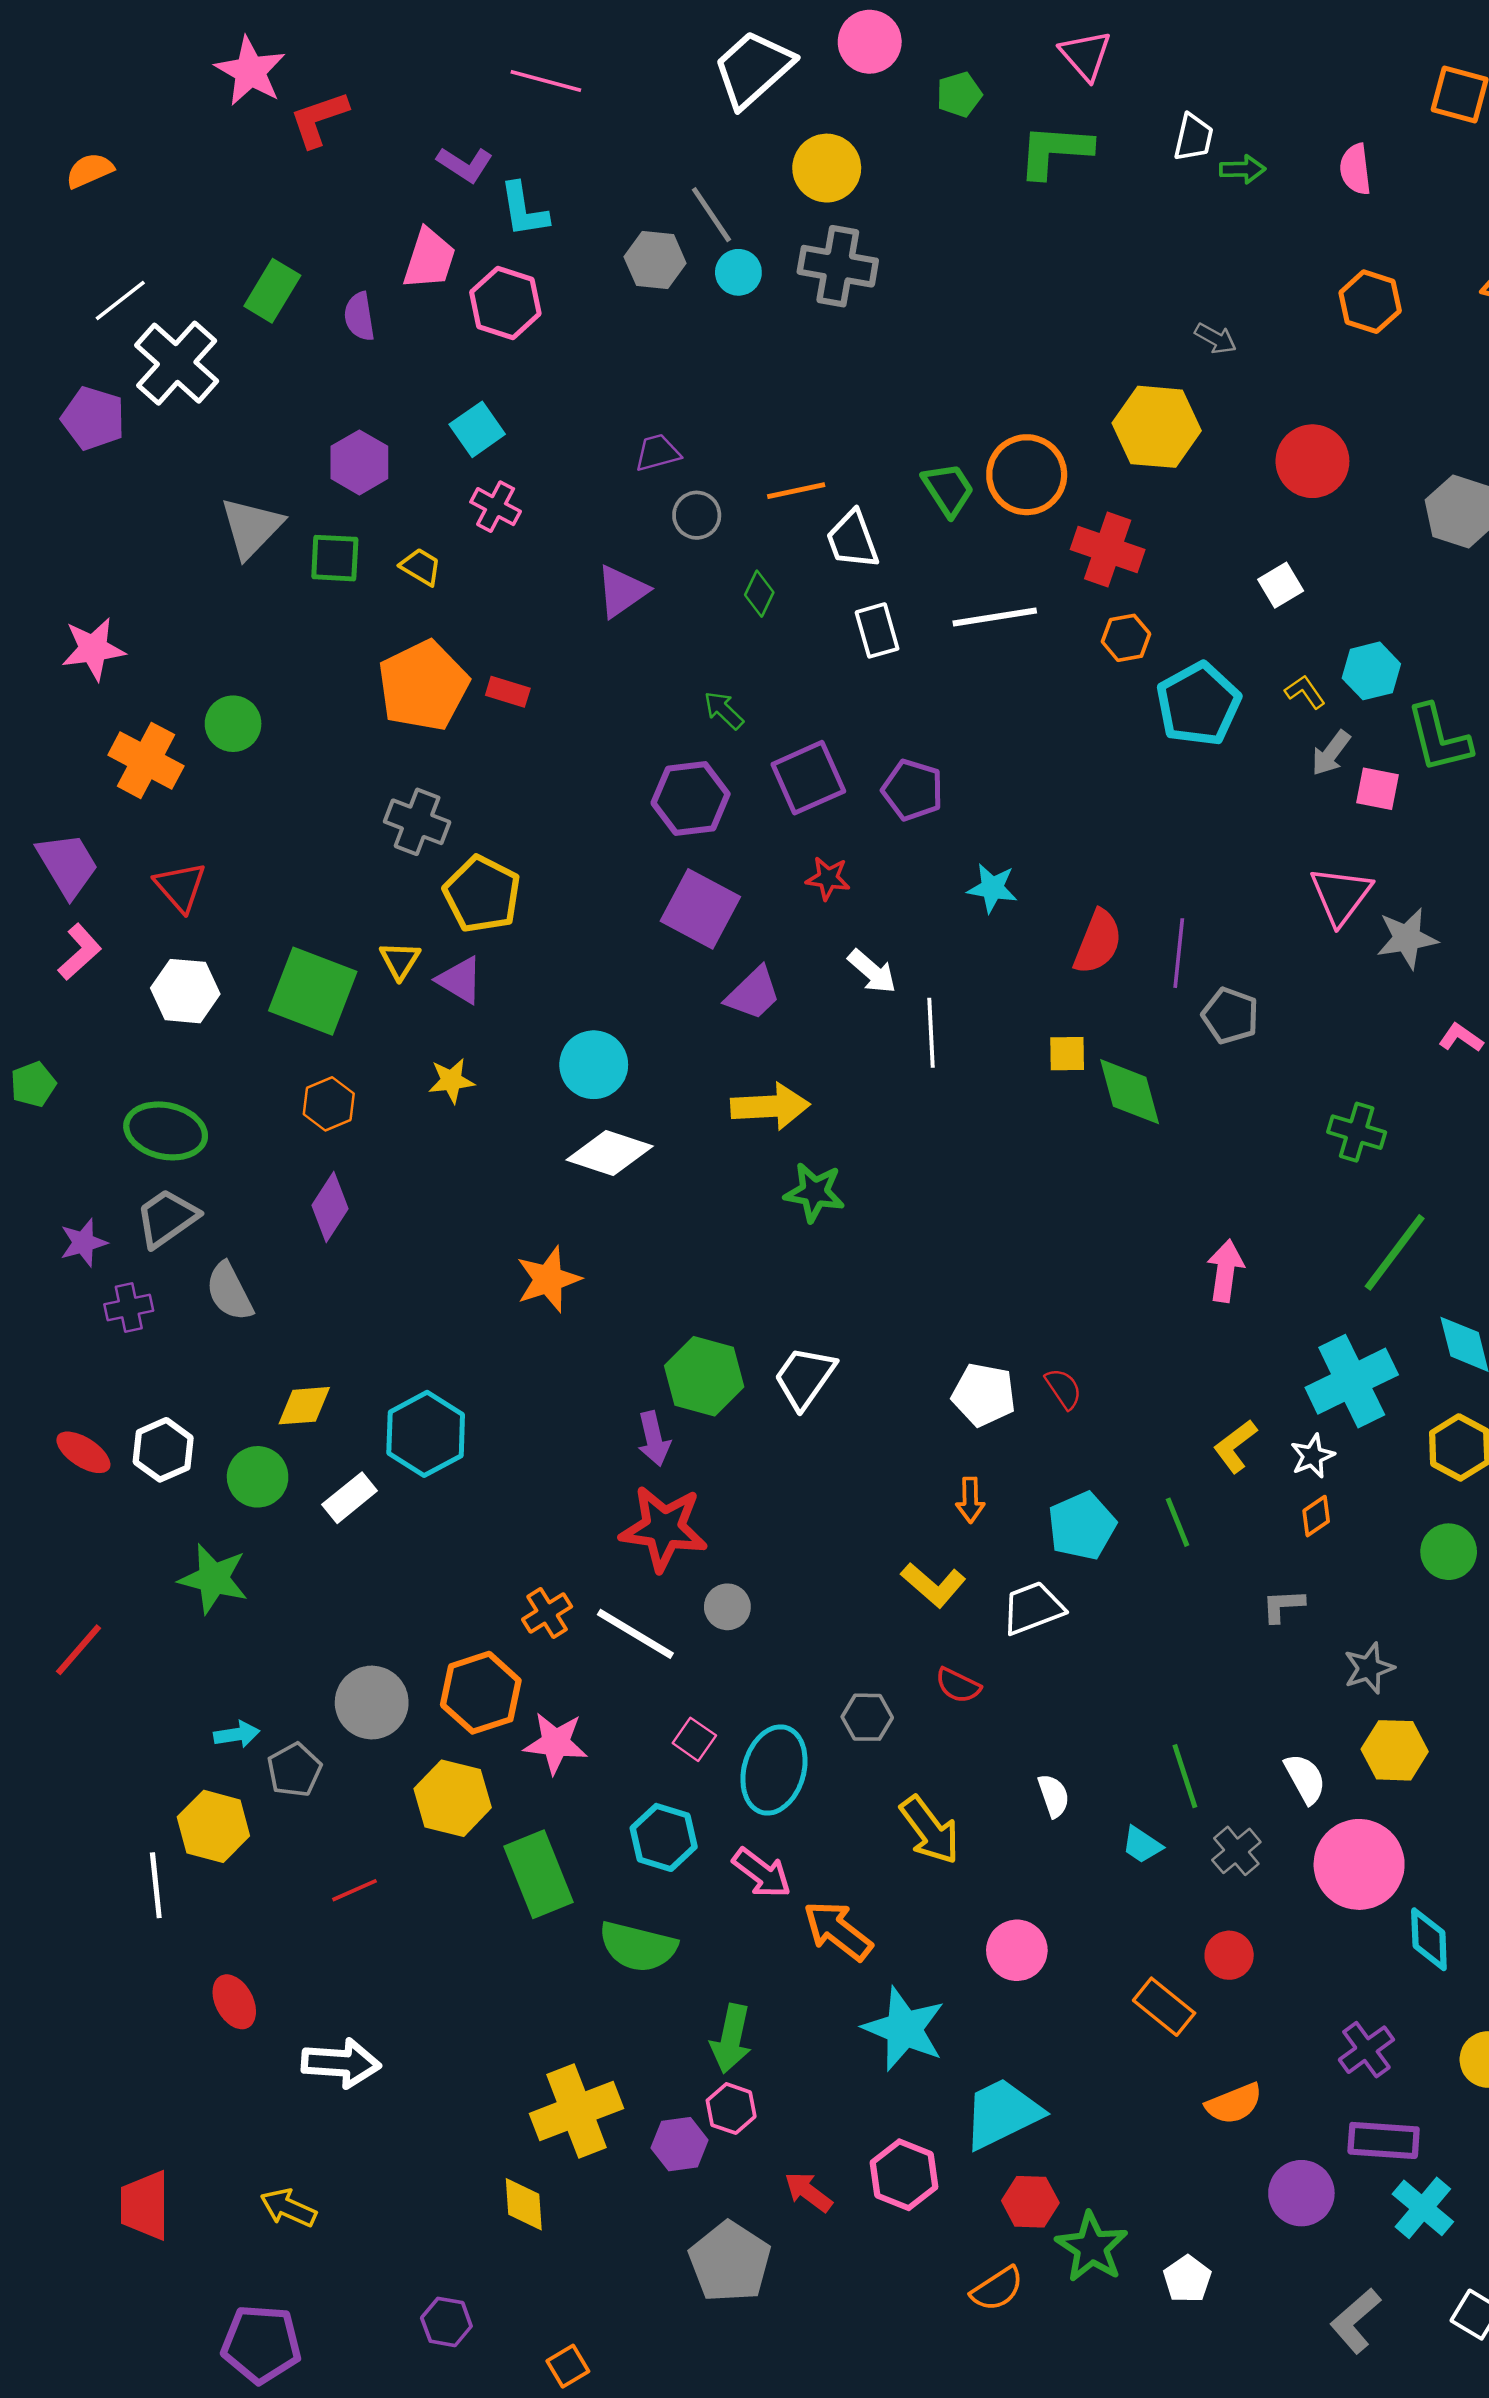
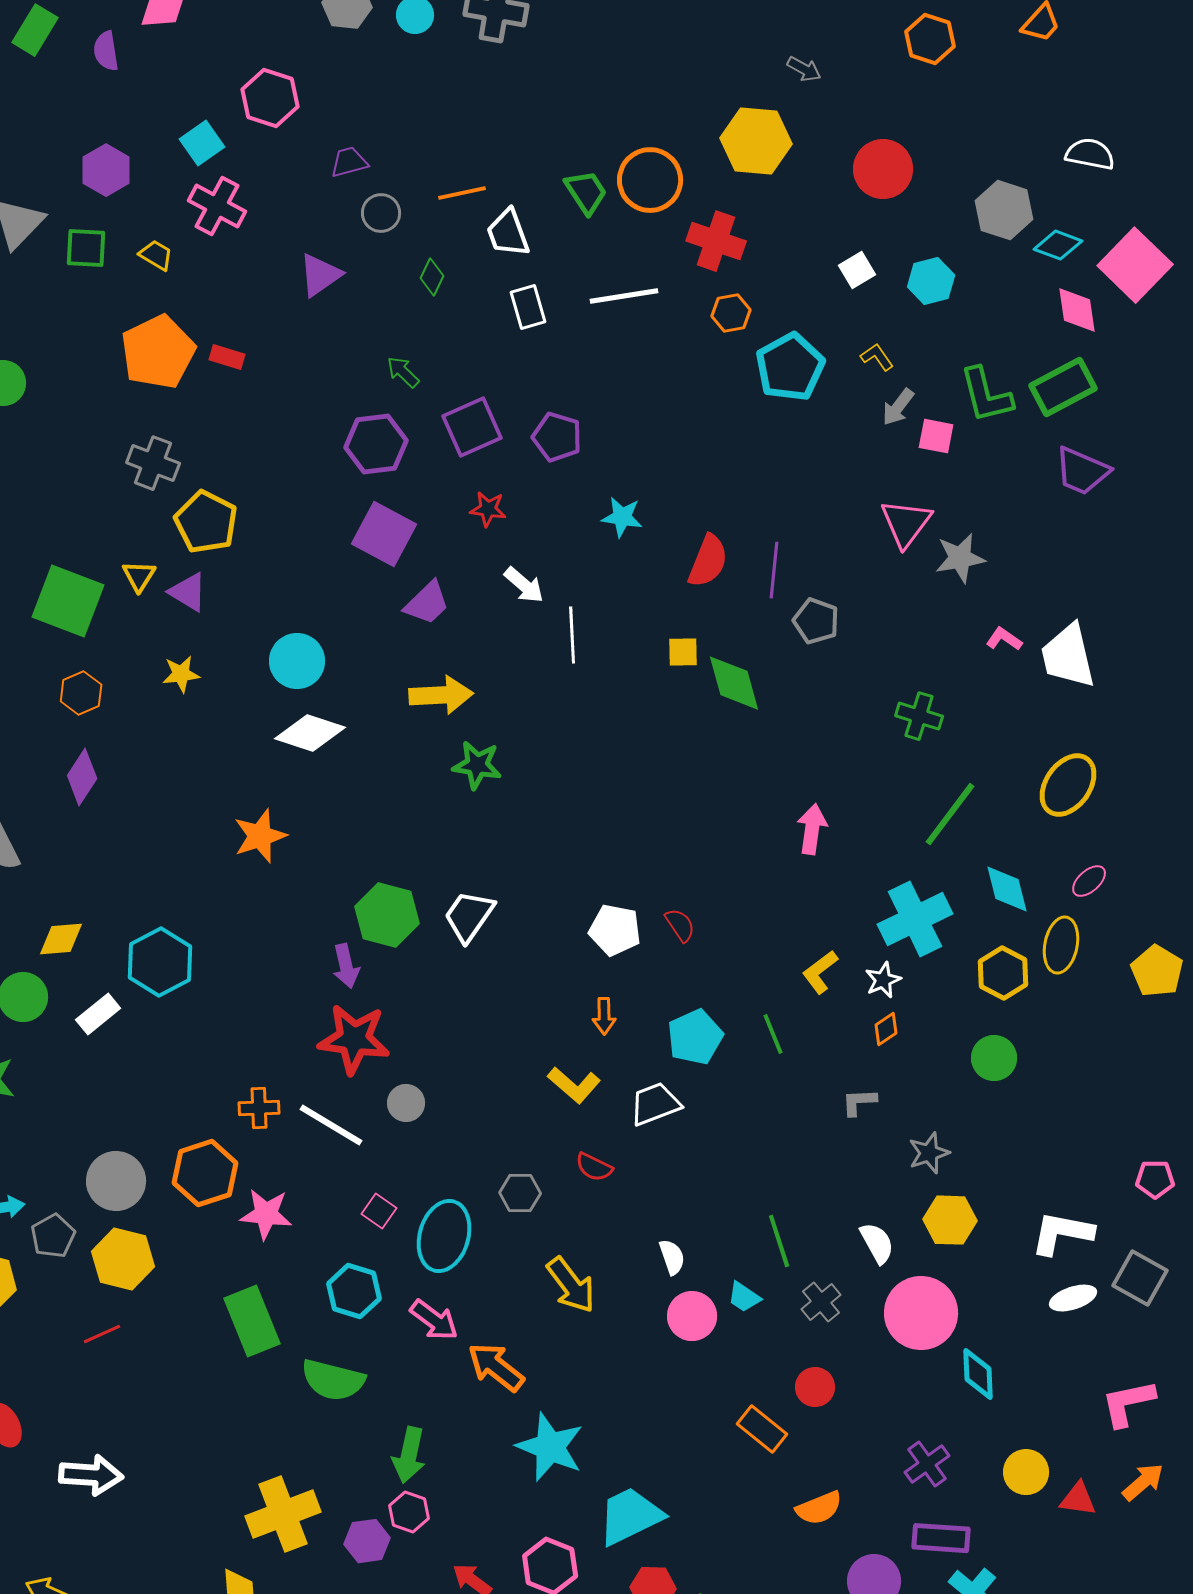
pink hexagon: (505, 303) -> (270, 98), moved
pink cross: (496, 507) -> (217, 206), size x1.4
cyan hexagon: (1371, 671) -> (931, 281), moved
orange cross: (547, 1613) -> (259, 1108), turned 30
yellow hexagon: (453, 1798) -> (123, 1259), moved
pink circle: (1017, 1950) -> (692, 1316), moved

